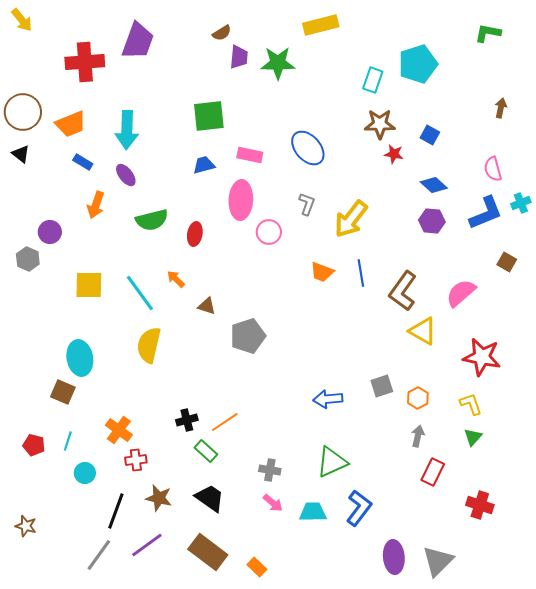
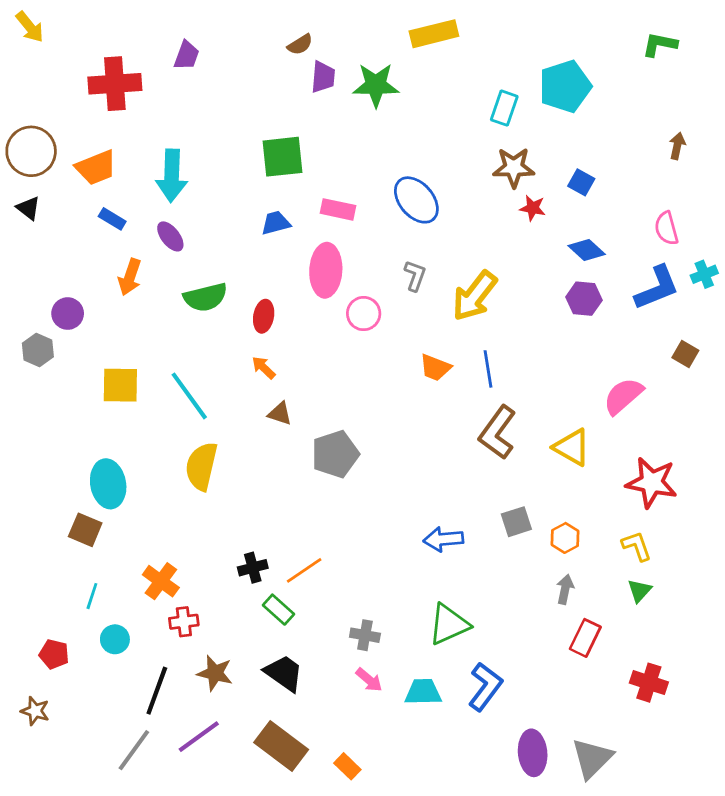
purple trapezoid: (138, 41) -> (187, 55), size x0.6
orange arrow: (176, 279) -> (264, 368), moved
brown L-shape: (403, 291) -> (497, 432), moved
red pentagon: (34, 445) -> (54, 654), moved

